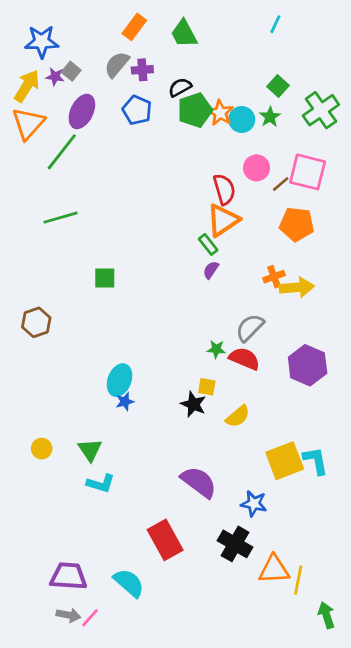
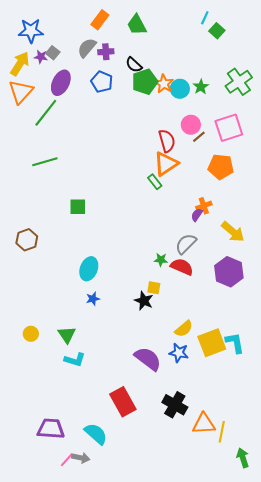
green square: (278, 86) -> (217, 31), moved
black semicircle: (180, 87) -> (134, 65), turned -108
pink square: (308, 172) -> (229, 128), turned -32
brown line: (281, 184) -> (199, 137), moved
purple semicircle: (211, 270) -> (197, 215), moved
yellow arrow: (297, 287) -> (233, 232), moved, turned 45
cyan ellipse: (120, 380) -> (89, 269), moved
yellow semicircle: (238, 416) -> (184, 329), moved
blue star: (254, 504) -> (179, 353), moved
gray arrow: (68, 615) -> (81, 458), moved

